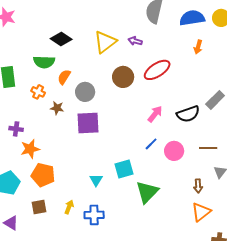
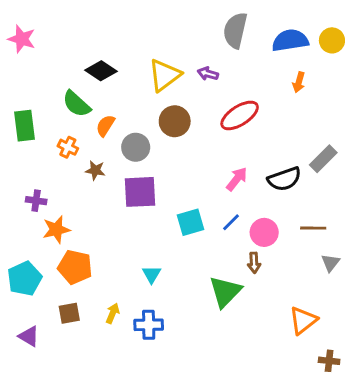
green semicircle: (44, 62) -> (76, 104), turned 40
brown circle: (123, 77) -> (175, 121), moved
cyan square: (124, 169) -> (191, 222), moved
brown arrow: (198, 186) -> (254, 263), moved

